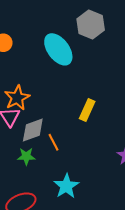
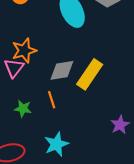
yellow rectangle: (87, 110) -> (90, 74), size x1.4
gray diamond: (33, 130) -> (62, 70), moved

